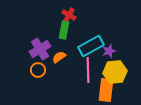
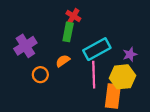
purple cross: (40, 49) -> (25, 46), moved
purple star: (109, 51) -> (130, 54), moved

